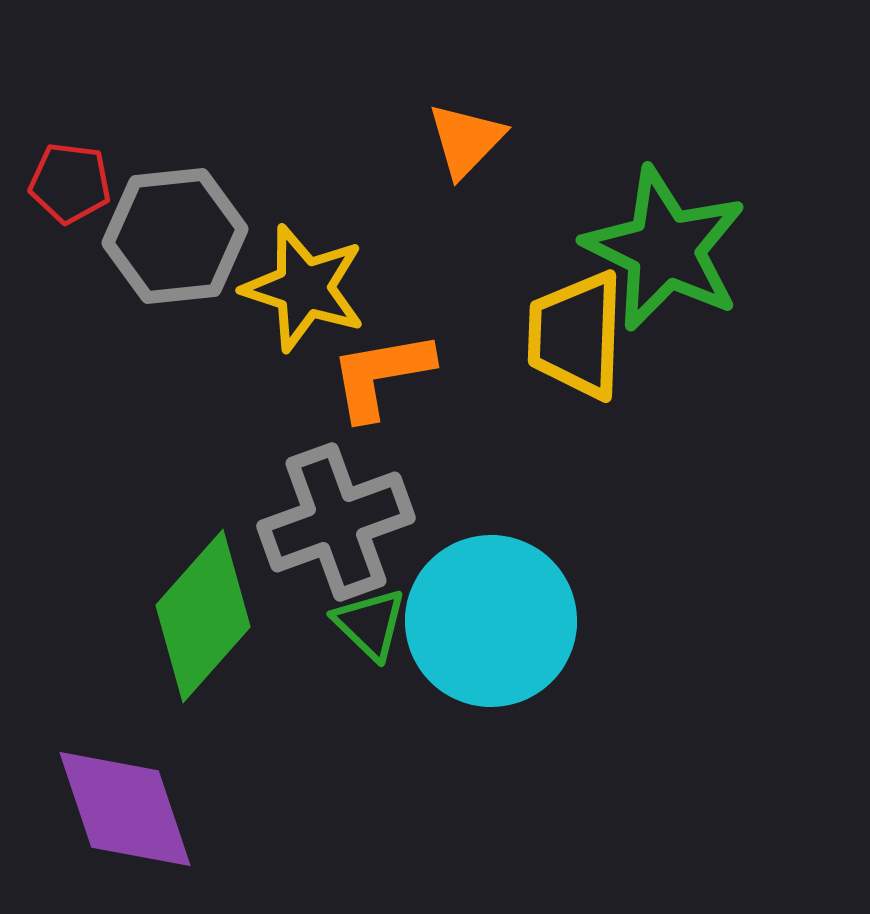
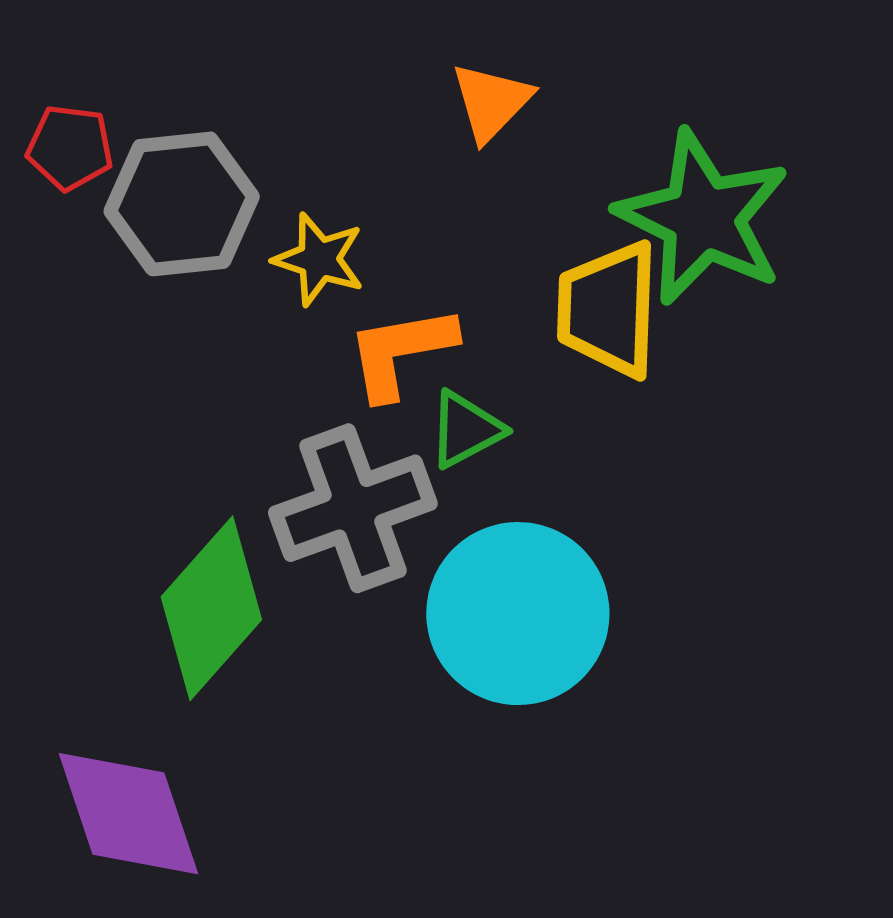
yellow star: (304, 288) -> (319, 259), size x0.7
green triangle: (370, 624) -> (466, 429), moved, turned 48

